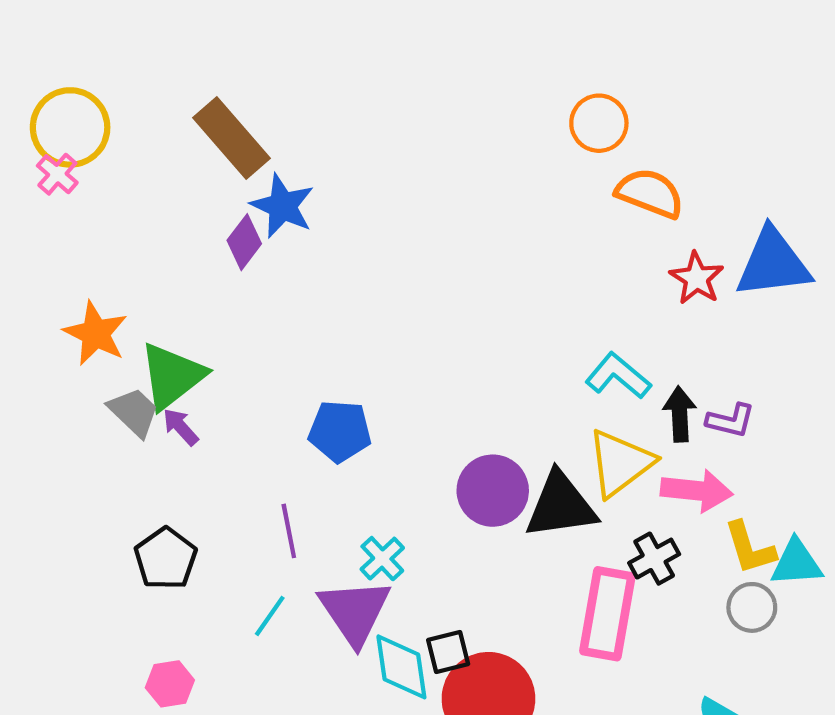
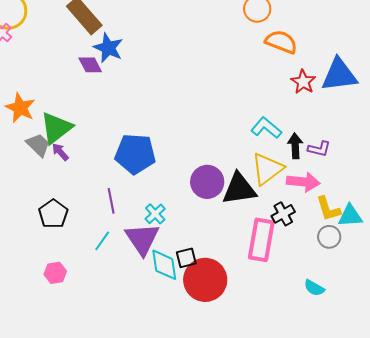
purple diamond: (244, 242) -> (90, 65), turned -65
blue pentagon: (340, 431) -> (135, 154), size x1.4

